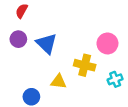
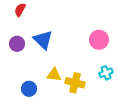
purple circle: (18, 39) -> (17, 44), moved
yellow cross: (85, 65) -> (75, 83), moved

